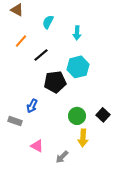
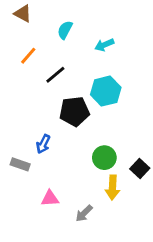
cyan arrow: (77, 33) -> (104, 45), turned 64
black square: (103, 115) -> (140, 168), moved
pink triangle: (37, 146) -> (50, 198), turned -32

